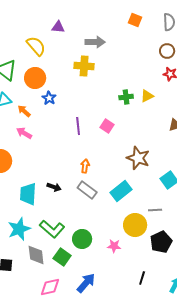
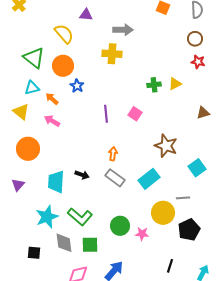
green circle: (82, 239) -> (120, 226), moved
green square: (62, 257) -> (90, 245), turned -36

